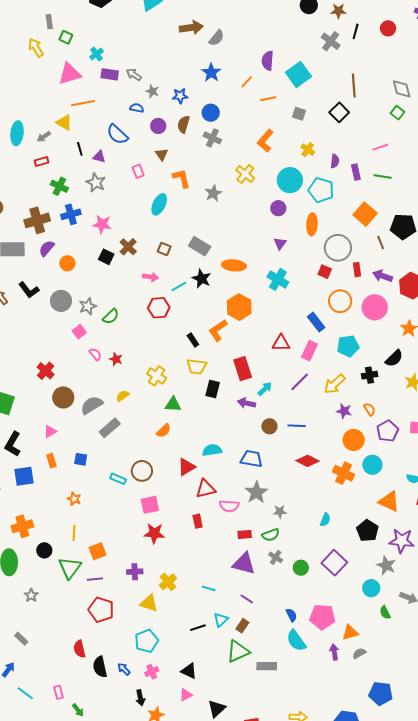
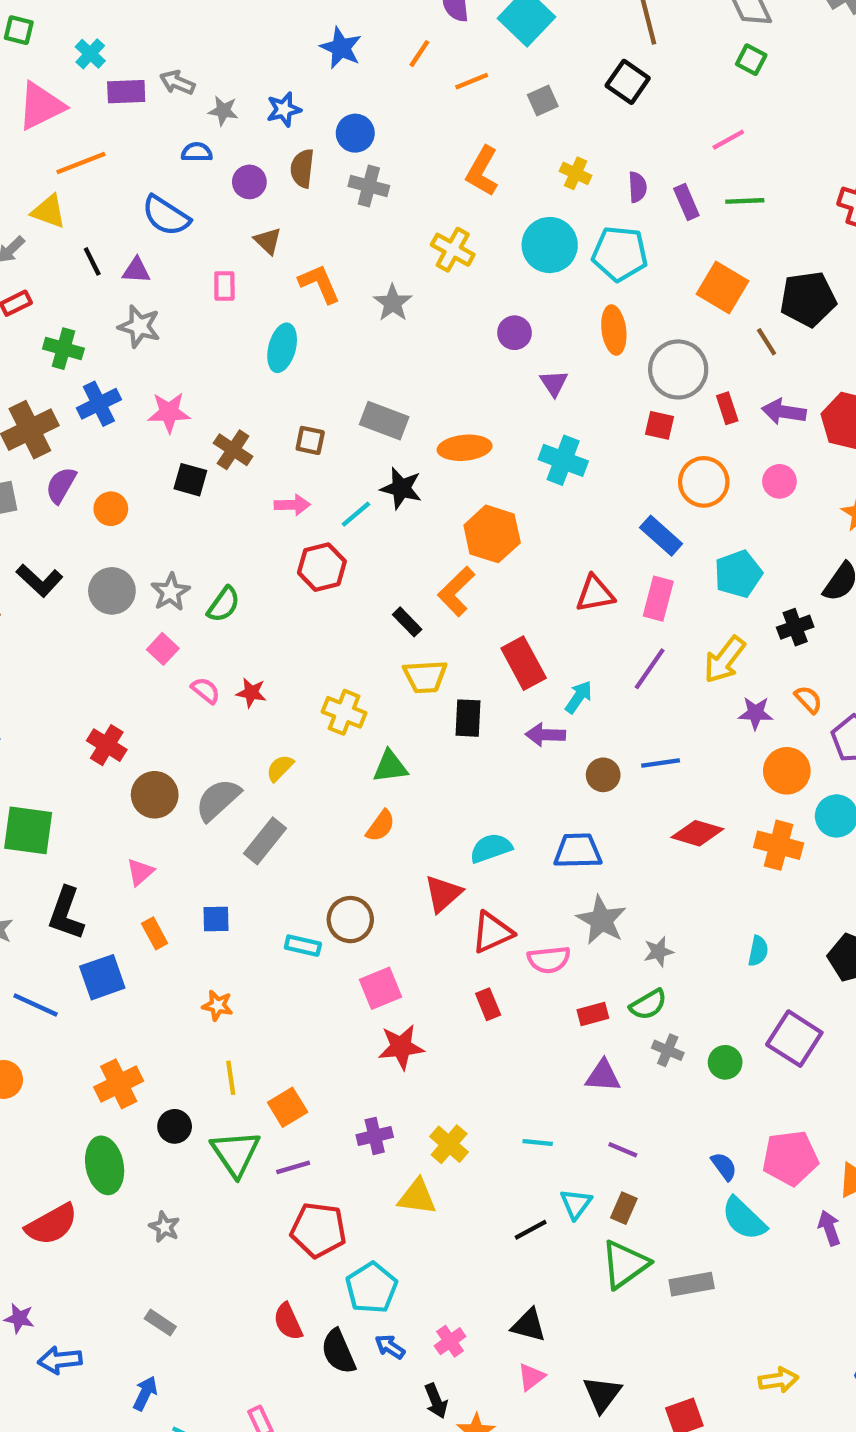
gray square: (299, 114) -> (543, 101), turned -32
pink rectangle: (138, 171) -> (224, 286), turned 32
purple circle: (278, 208) -> (515, 333), moved
pink circle: (375, 307) -> (779, 481), size x0.6
purple triangle: (244, 564) -> (603, 1076), size x0.7
cyan pentagon: (147, 641) -> (371, 1288), moved

